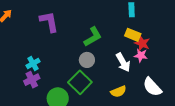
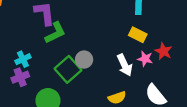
green L-shape: (93, 37) -> (55, 33), moved
red star: (142, 43) -> (163, 51), moved
green square: (80, 82) -> (68, 69), moved

